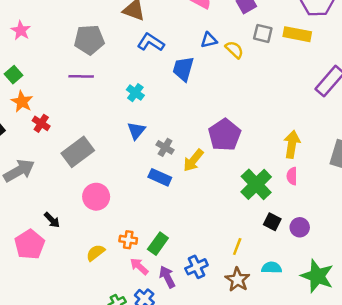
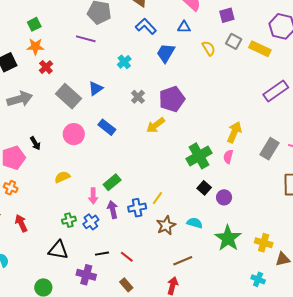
blue triangle: (209, 40) -> (184, 27), moved
orange star: (22, 102) -> (35, 47), turned 30
blue triangle: (136, 131) -> (96, 88), moved
purple pentagon: (225, 135) -> (172, 99), moved
gray cross: (165, 147) -> (138, 97), moved
gray rectangle: (78, 152) -> (68, 96), turned 65
blue rectangle: (160, 177) -> (107, 127), moved
orange cross: (128, 240) -> (11, 188), moved
yellow line: (237, 247) -> (157, 198), moved
pink arrow: (139, 266) -> (93, 196), turned -147

